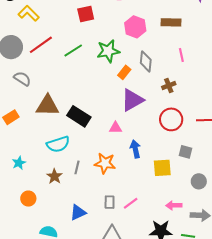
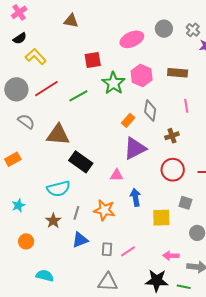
green star: (108, 51) -> (113, 83), moved, turned -30
brown triangle: (47, 106) -> (58, 135), moved
blue triangle: (78, 212) -> (80, 240), moved

